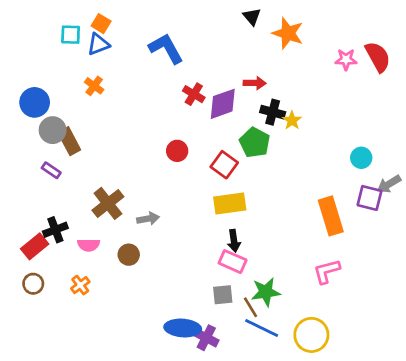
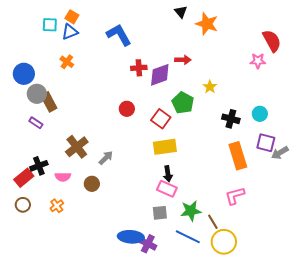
pink star: (346, 60) -> (258, 61), moved
red cross: (194, 94) -> (139, 68), turned -35
black cross: (273, 112) -> (231, 119), moved
gray arrow: (389, 184) -> (280, 153), moved
gray arrow: (148, 219) -> (106, 158), turned -35
brown line: (250, 307) -> (213, 222), moved

